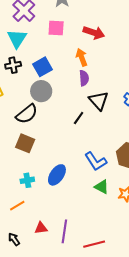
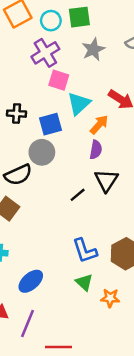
pink square: (56, 28) -> (59, 80), moved
cyan triangle: (17, 39) -> (79, 104), moved
orange arrow: (82, 57) -> (99, 125), turned 48
blue ellipse: (57, 175) -> (31, 281), moved

